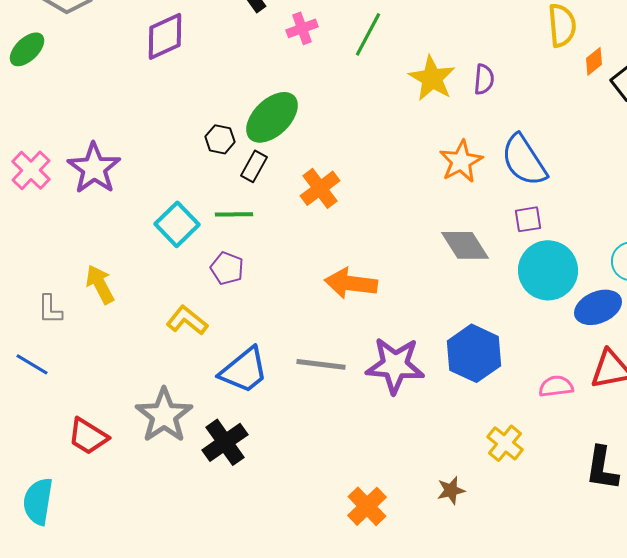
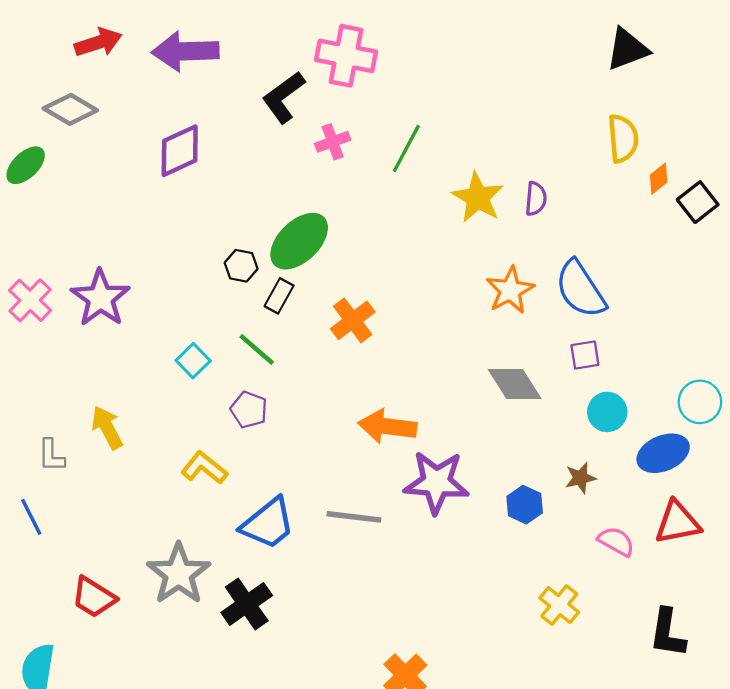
green line: (234, 214) -> (257, 349), turned 42
cyan square: (177, 224) -> (193, 361), size x0.7
cyan circle: (548, 270) -> (607, 412), size x0.6
blue hexagon: (474, 353) -> (525, 505), size x0.6
blue line: (32, 364) -> (31, 517), turned 32
purple star: (395, 365) -> (436, 482), moved
pink semicircle: (556, 386) -> (616, 541), turned 36
brown star: (451, 490) -> (580, 478), moved

